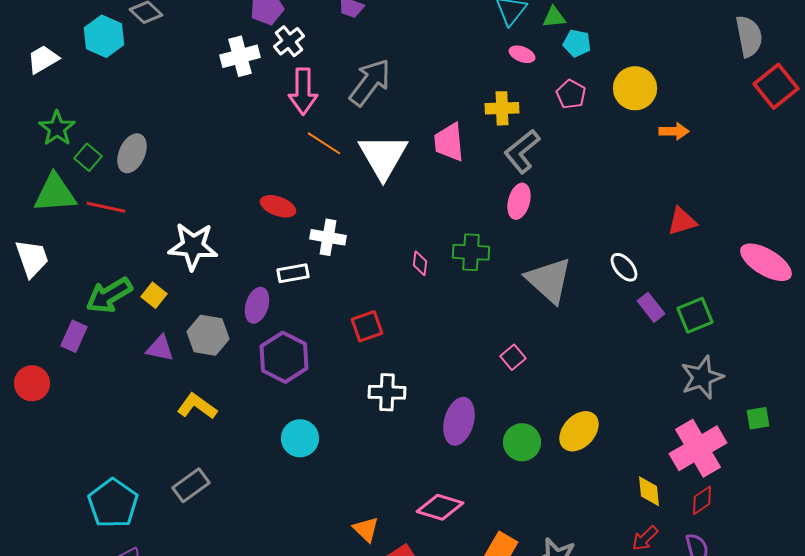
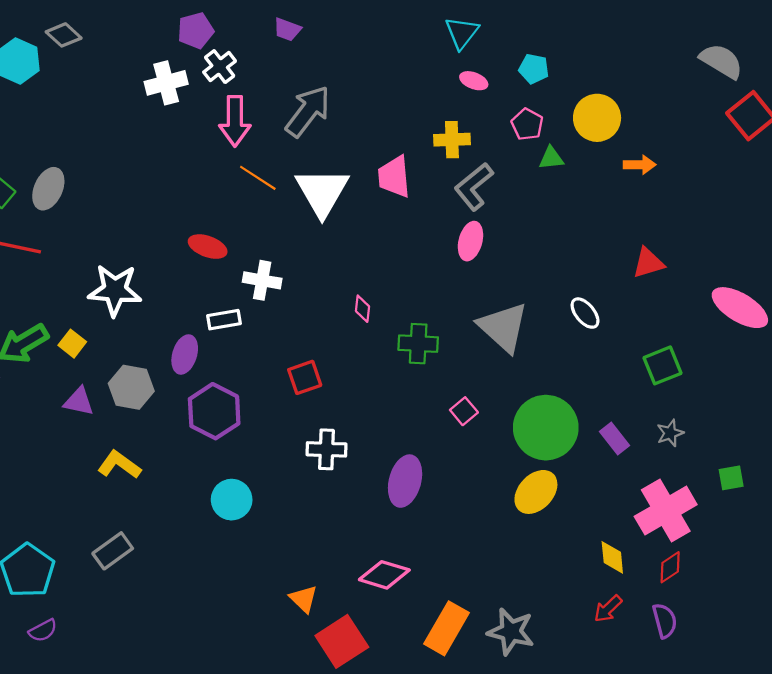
green triangle: (554, 17) -> (551, 158), moved
gray semicircle: (749, 36) -> (721, 61), turned -48
green cross: (471, 252) -> (418, 344), moved
purple rectangle: (651, 307) -> (614, 438), moved
gray star: (702, 377) -> (670, 433), size x0.6
green circle: (522, 442) -> (546, 428), moved, size x1.6

